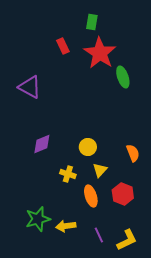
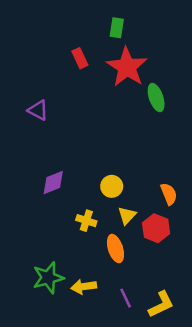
purple triangle: (30, 87) -> (38, 110), size x0.7
red hexagon: (123, 194) -> (156, 228), moved

